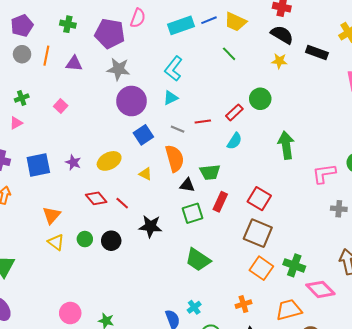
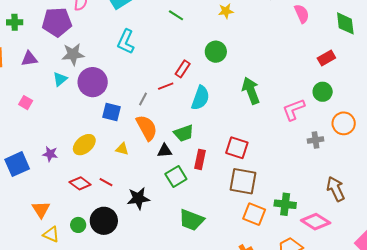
cyan triangle: (171, 98) -> (60, 79), moved
red rectangle: (234, 112) -> (183, 69), moved
gray line: (178, 129) -> (143, 99), turned -72
blue square: (143, 135) -> (111, 112), turned -30
cyan semicircle: (235, 141) -> (200, 98), size x1.4
black circle: (111, 241) -> (104, 221), size x1.4

